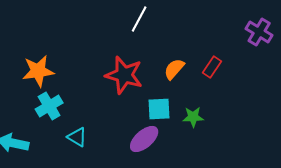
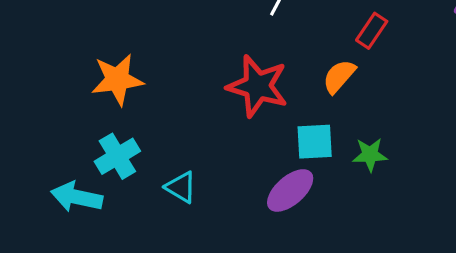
red rectangle: (212, 67) -> (372, 31), moved
cyan cross: (49, 106) -> (117, 156), moved

